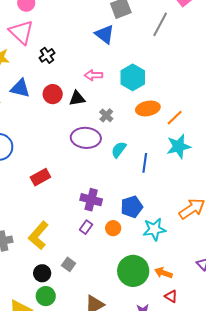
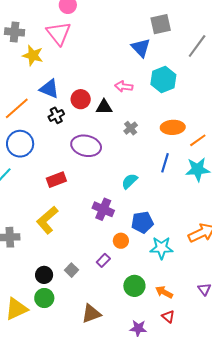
black cross: (47, 55) -> (56, 115), moved
cyan hexagon: (133, 77) -> (163, 80), moved
purple ellipse: (86, 138) -> (86, 146), moved
cyan semicircle: (119, 150) -> (129, 181), moved
blue line: (145, 163) -> (165, 163), moved
purple rectangle: (86, 227) -> (103, 260), moved
yellow L-shape: (38, 235) -> (47, 220), moved
green circle: (133, 271) -> (134, 286), size x0.7

